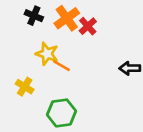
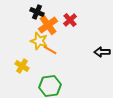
black cross: (34, 16) -> (37, 12), moved
orange cross: (67, 18) -> (48, 25), moved

